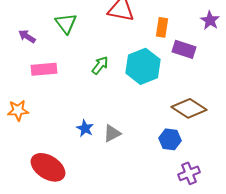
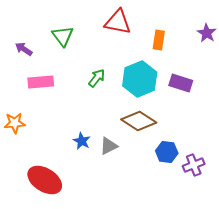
purple rectangle: (184, 49) -> (181, 83), moved
brown diamond: (189, 108) -> (139, 121), moved
purple cross: (189, 173) -> (194, 165), moved

